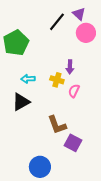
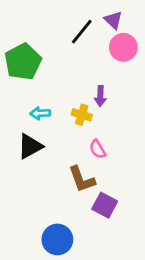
pink semicircle: (74, 91) -> (98, 149), moved, turned -56

